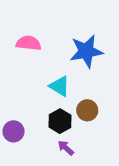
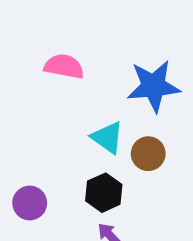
brown circle: (87, 110) -> (148, 154), moved

